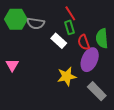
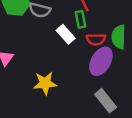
red semicircle: (84, 42) -> (96, 39), turned -77
yellow star: (67, 76) -> (45, 83), moved

